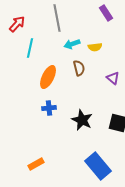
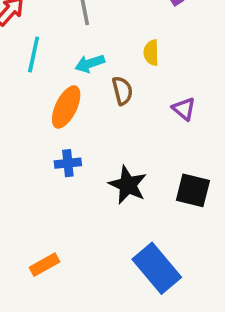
cyan arrow: (72, 44) -> (90, 63), moved
yellow semicircle: (95, 47) -> (151, 53), turned 96

